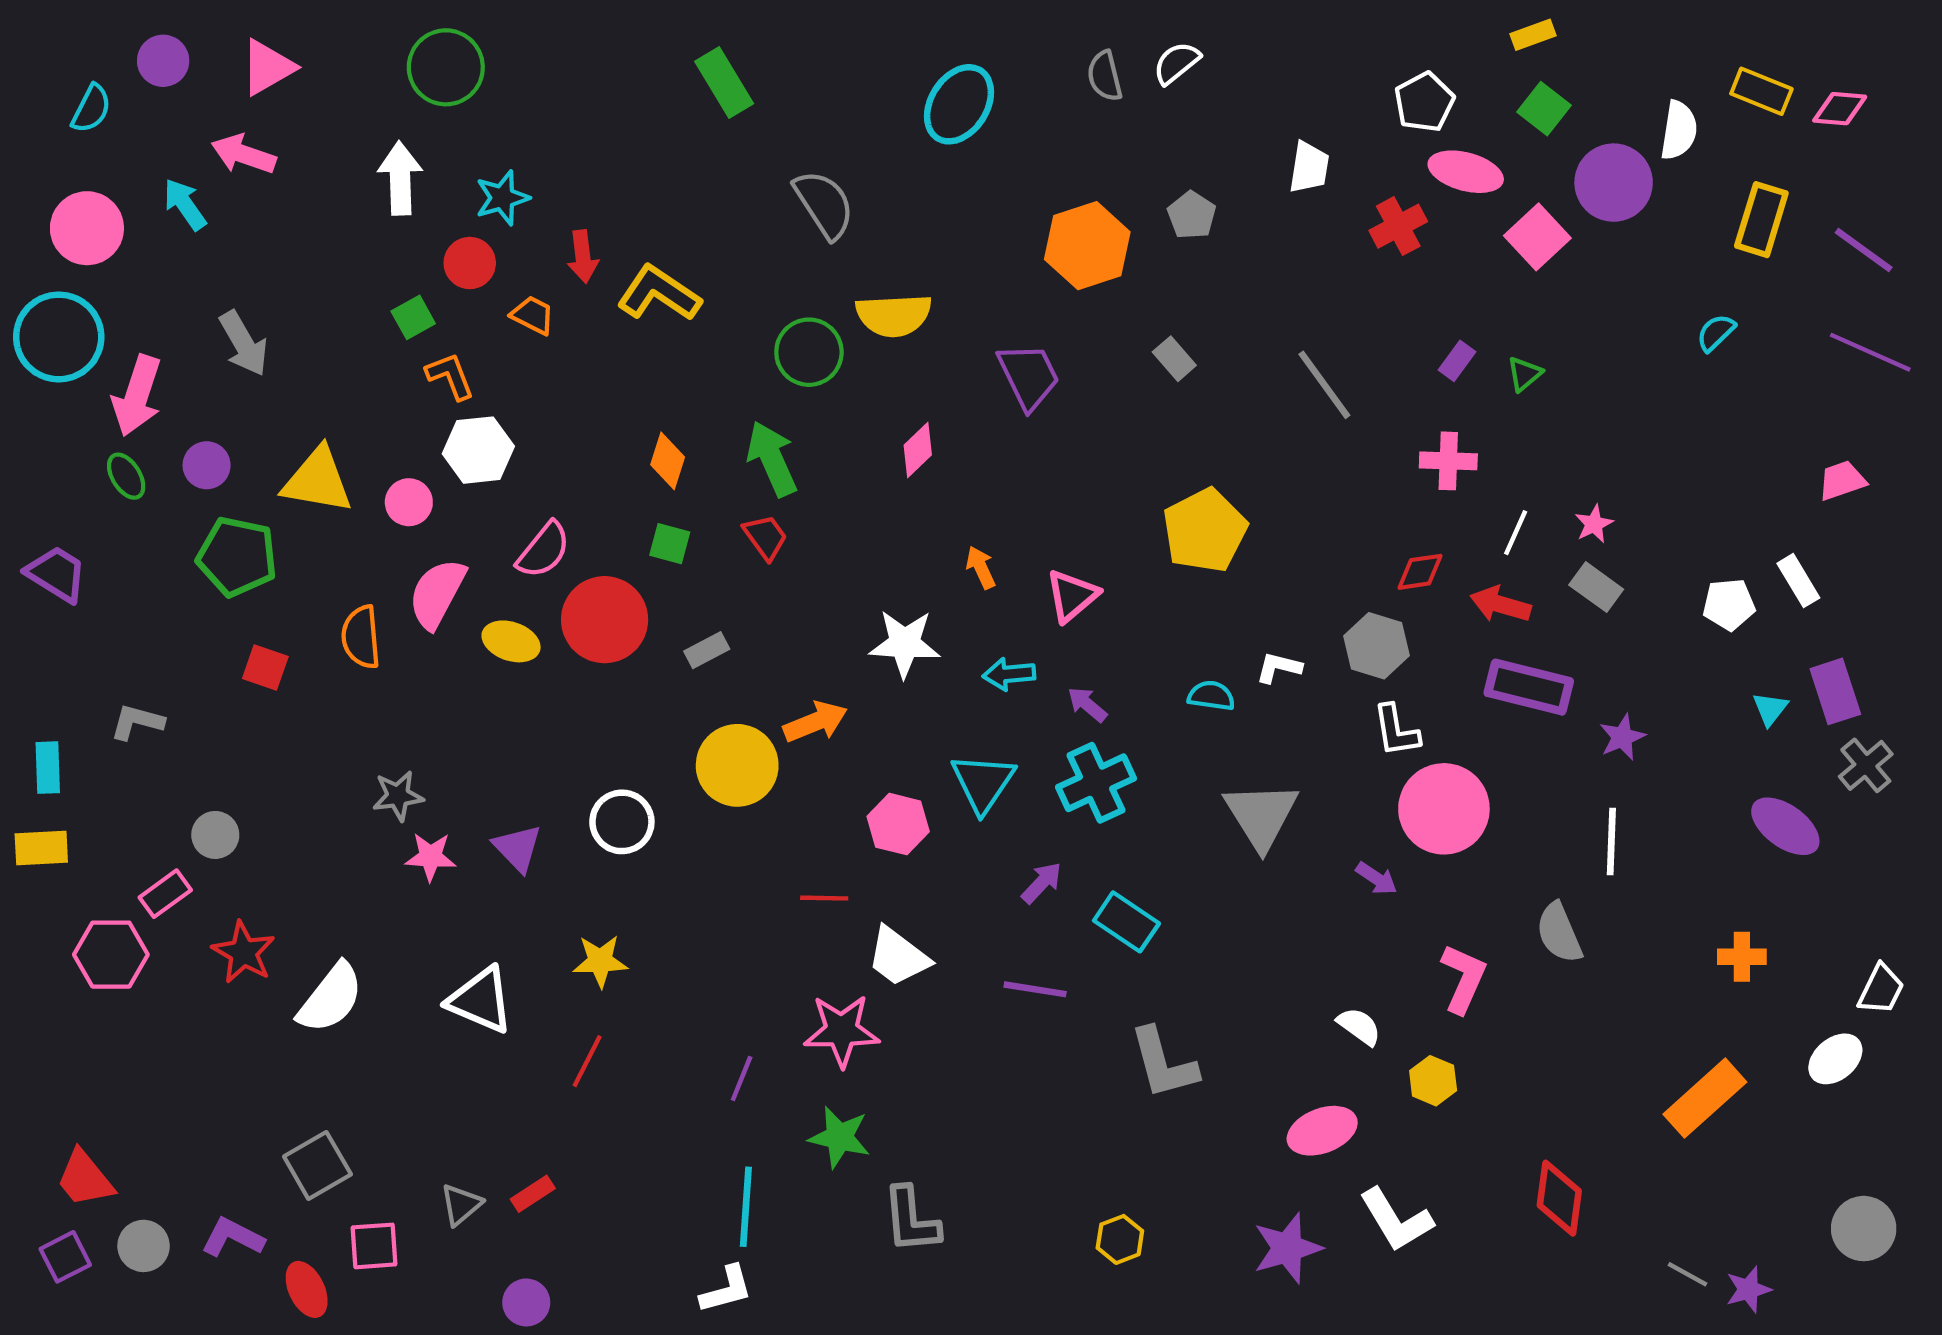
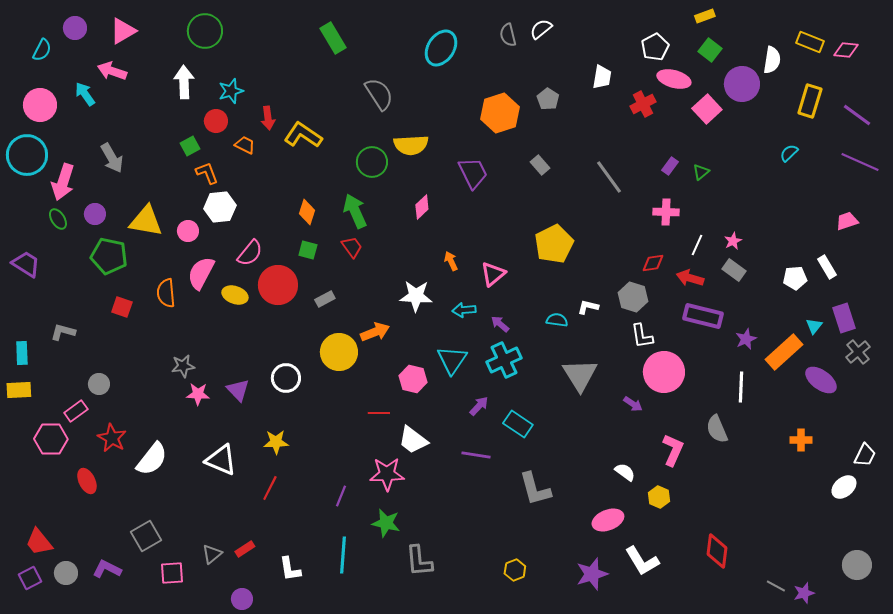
orange rectangle: (1705, 1098) -> (784, 352), moved
red ellipse: (307, 1289) -> (87, 481), moved
white L-shape: (726, 1289) -> (290, 569), moved, turned 96

